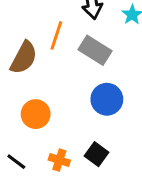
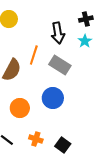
blue circle: (107, 99) -> (53, 98), moved
black square: (96, 154) -> (63, 145), moved

